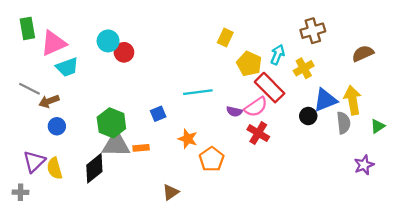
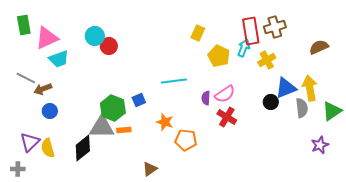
red rectangle: (270, 88) -> (251, 31), moved, turned 36
purple semicircle: (234, 111) -> (206, 98), turned 80
green hexagon: (111, 123) -> (113, 108), moved
green triangle: (378, 126) -> (332, 111), size x1.5
orange pentagon: (212, 159) -> (186, 140), turned -30

